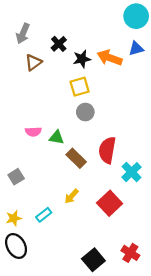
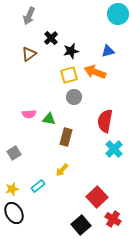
gray arrow: (23, 33) -> (29, 16), moved
blue triangle: (136, 48) -> (108, 51), moved
orange arrow: (110, 58) -> (95, 72), moved
red semicircle: (107, 150) -> (105, 121), moved
brown rectangle: (76, 158) -> (66, 137), turned 60
red square: (110, 203) -> (97, 197), moved

